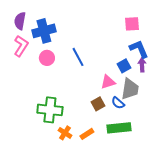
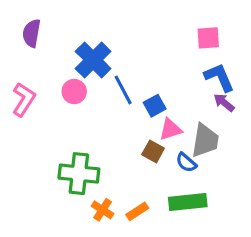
blue cross: (44, 31) -> (93, 60), moved, turned -30
pink L-shape: (21, 46) -> (24, 99), moved
purple arrow: (142, 65) -> (224, 103), turned -48
blue square: (124, 66) -> (155, 106), moved
brown square: (98, 104) -> (153, 151), moved, turned -32

